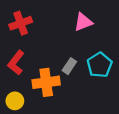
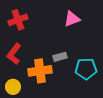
cyan pentagon: (100, 65) -> (86, 69), moved, turned 30
gray rectangle: (69, 66) -> (60, 57), turned 40

